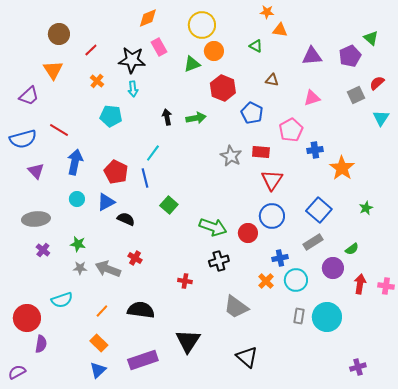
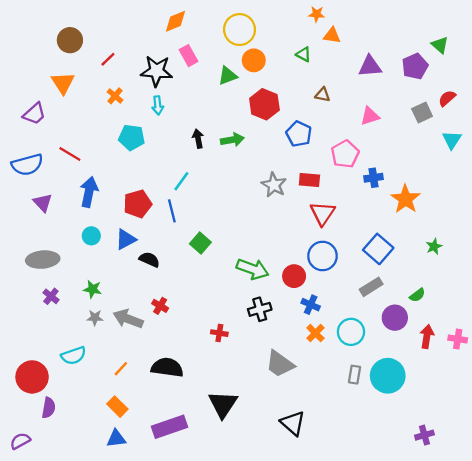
red pentagon: (116, 172) -> (138, 204), turned 30
blue cross: (280, 258) -> (311, 305), moved, turned 35
blue triangle: (98, 370) -> (116, 439), turned 36

